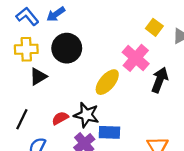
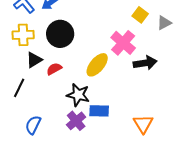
black arrow: (160, 80) -> (145, 63), turned 60
red semicircle: (60, 118) -> (54, 69), moved
black line: (22, 119) -> (19, 88), moved

